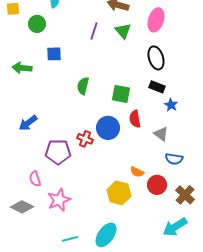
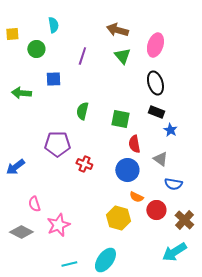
purple line: (94, 31) -> (82, 56), moved
blue arrow: (28, 123) -> (15, 167), moved
blue circle: (108, 128) -> (127, 170), moved
purple pentagon: (58, 152) -> (57, 144), moved

